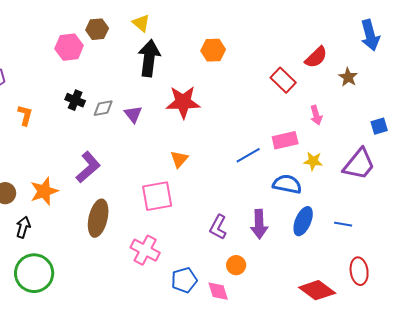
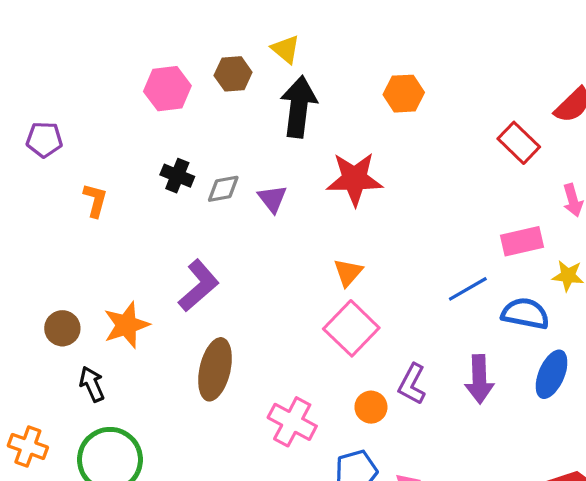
brown hexagon: (97, 29) -> (233, 74), moved
blue line: (248, 155) -> (468, 289), moved
pink square: (157, 196) -> (351, 328), moved, turned -36
black arrow: (23, 227) -> (92, 384), turned -40
orange circle: (236, 265) -> (371, 407), moved

